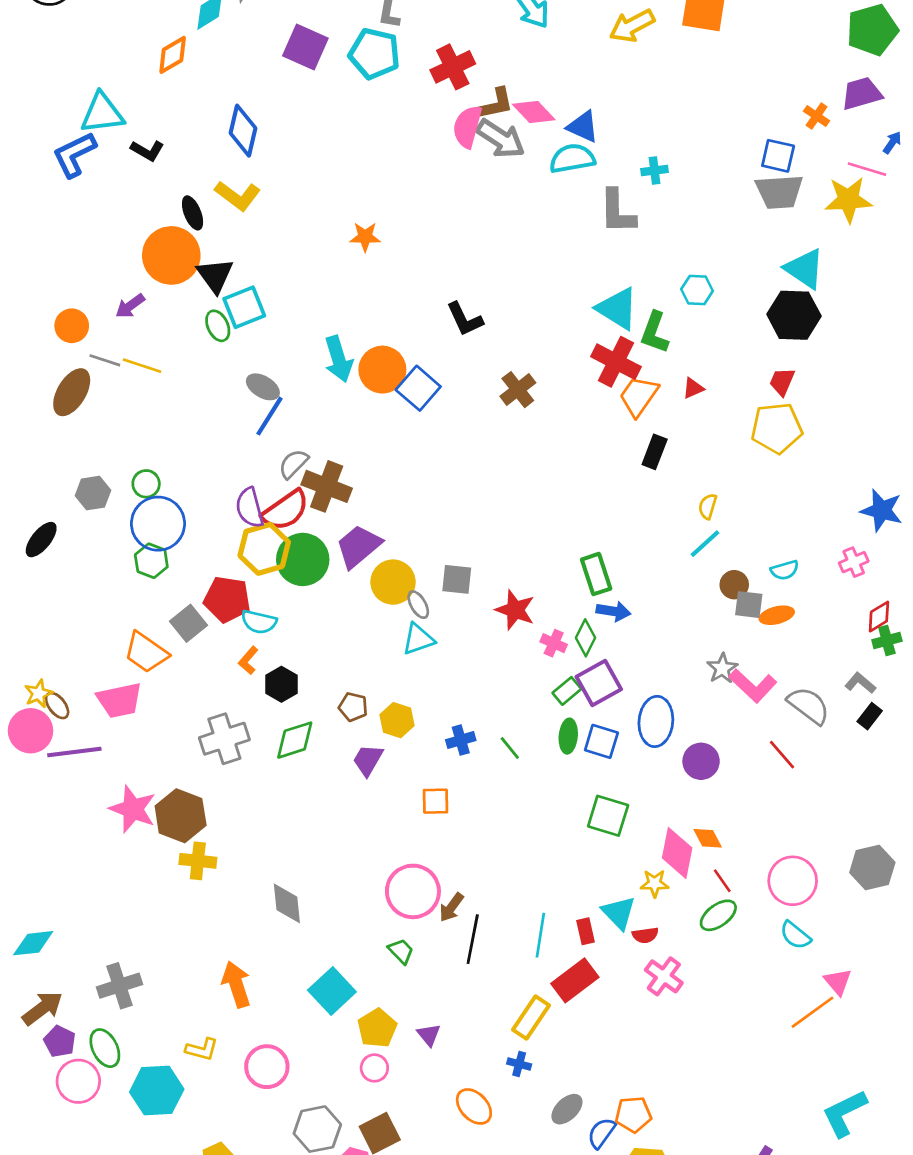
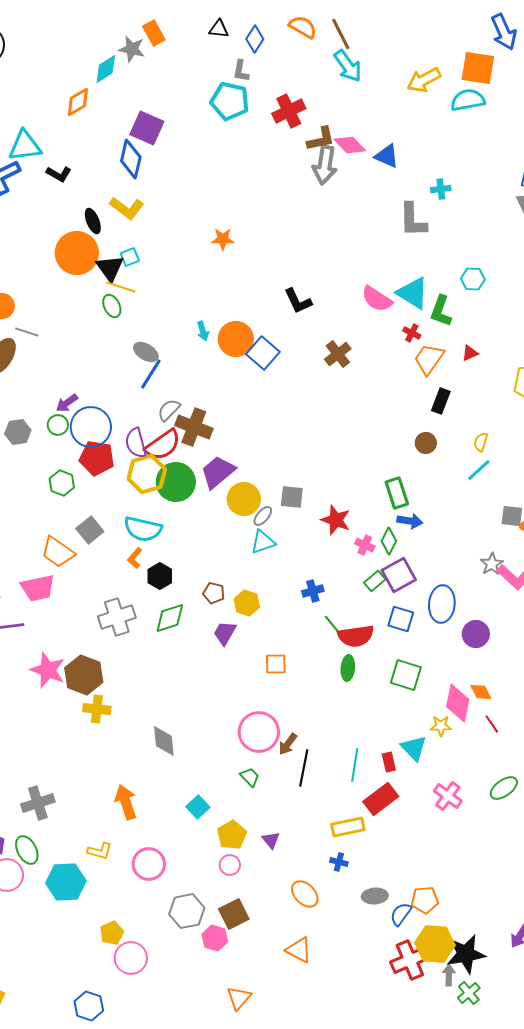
purple square: (305, 47) -> (147, 128), moved
pink semicircle: (467, 127) -> (377, 299), moved, turned -72
gray arrow: (501, 139) -> (325, 165), turned 66
cyan semicircle: (572, 159) -> (468, 100), moved
purple arrow: (130, 306) -> (67, 403), moved
cyan square: (244, 307) -> (130, 257), moved, size x0.6
cyan arrow: (339, 359) -> (203, 331), size x0.6
red cross: (616, 362) -> (412, 333), size x0.5
yellow line: (142, 366) -> (121, 287), moved
blue circle: (158, 524) -> (91, 427), moved
brown circle: (734, 585) -> (426, 443), moved
red pentagon: (227, 599) -> (97, 458), moved
gray ellipse: (418, 605) -> (263, 516), turned 70
cyan semicircle: (259, 622) -> (143, 529), size x1.4
green ellipse: (568, 736) -> (348, 668), moved
blue cross: (461, 740) -> (313, 591), moved
green ellipse: (718, 915) -> (504, 788), moved
red semicircle: (645, 935) -> (356, 636), moved, size x1.8
cyan square: (332, 991) -> (198, 807), size x0.7
yellow rectangle: (531, 1018) -> (348, 827), turned 44
gray ellipse: (567, 1109) -> (375, 896), turned 40

